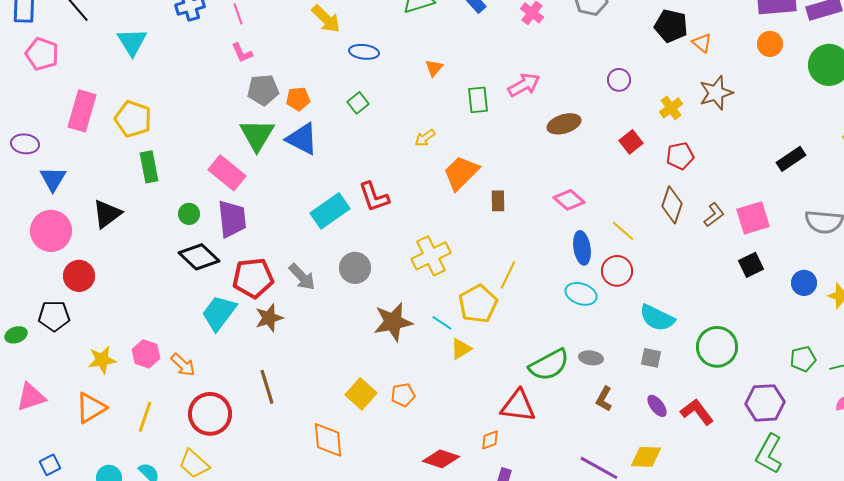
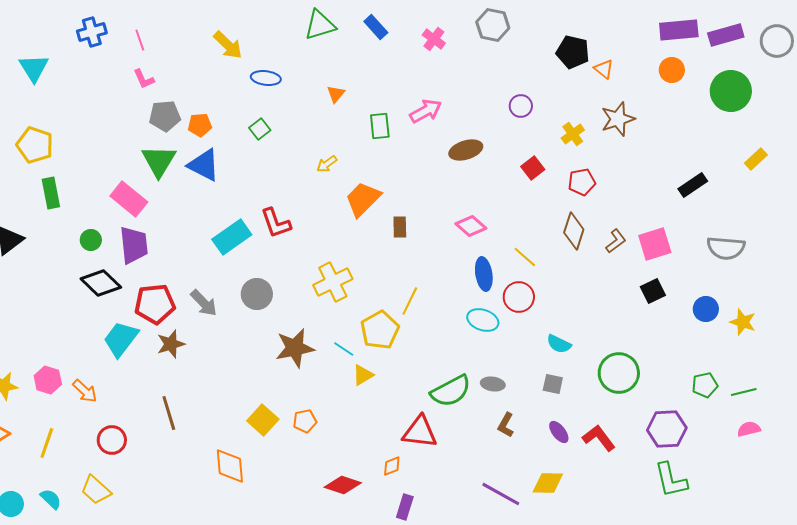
cyan semicircle: (657, 318) -> (559, 344), size x0.7
red circle: (210, 414) -> (112, 440), size x0.7
green L-shape: (769, 454) -> (671, 480), turned -42

